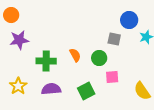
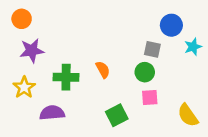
green circle: (99, 58) -> (145, 72), moved
yellow star: (18, 86) -> (24, 87), moved
purple semicircle: (51, 89) -> (52, 113), moved

